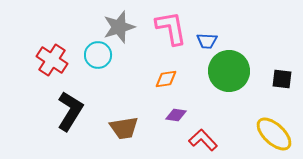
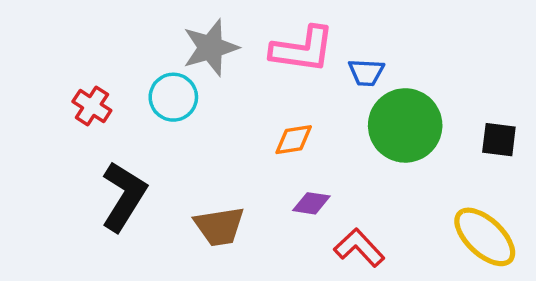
pink L-shape: (171, 28) -> (303, 49), turned 108
red cross: (52, 60) -> (92, 106), size x0.7

